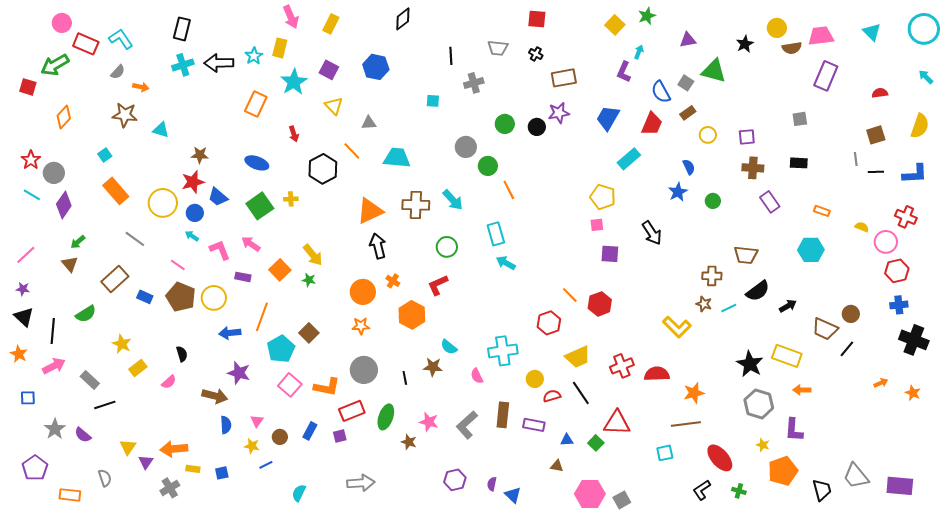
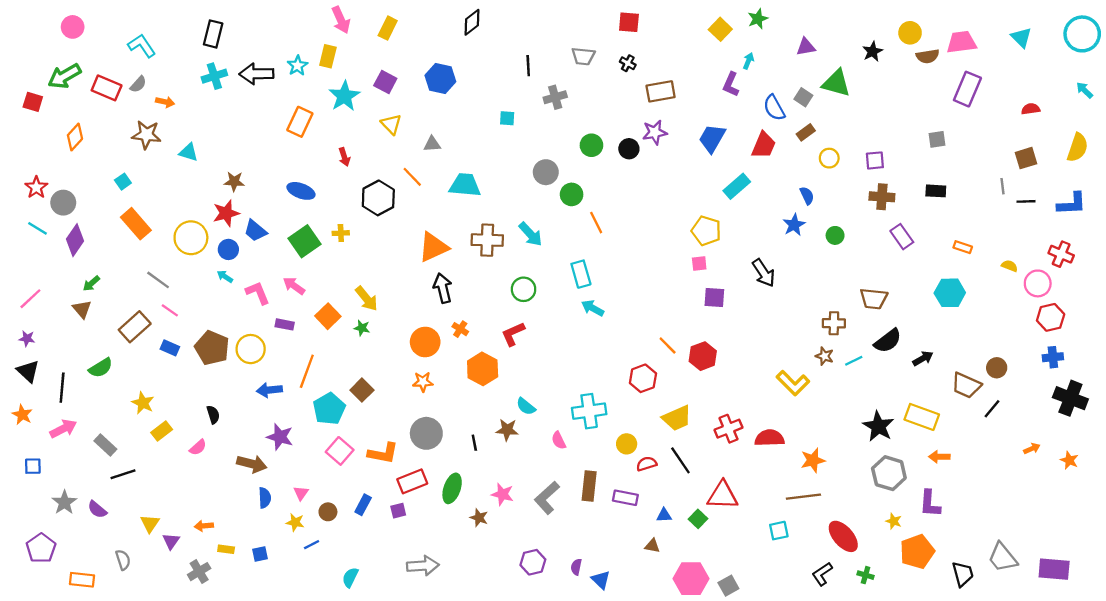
red rectangle: (86, 44) -> (107, 88), moved
pink line: (178, 265) -> (170, 310), moved
orange arrow: (174, 449) -> (204, 526), size x0.6

